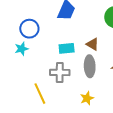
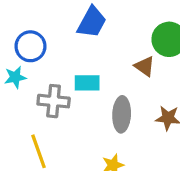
brown triangle: (93, 44) -> (145, 66), moved
gray cross: (60, 72) -> (54, 101), moved

